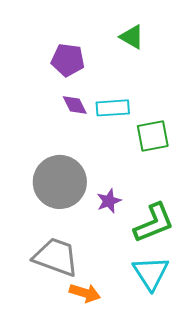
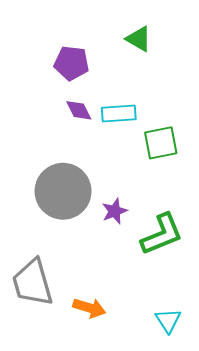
gray trapezoid: (56, 257) -> (33, 283), moved, turned -126
cyan triangle: (151, 273) -> (168, 320), moved, size x0.7

